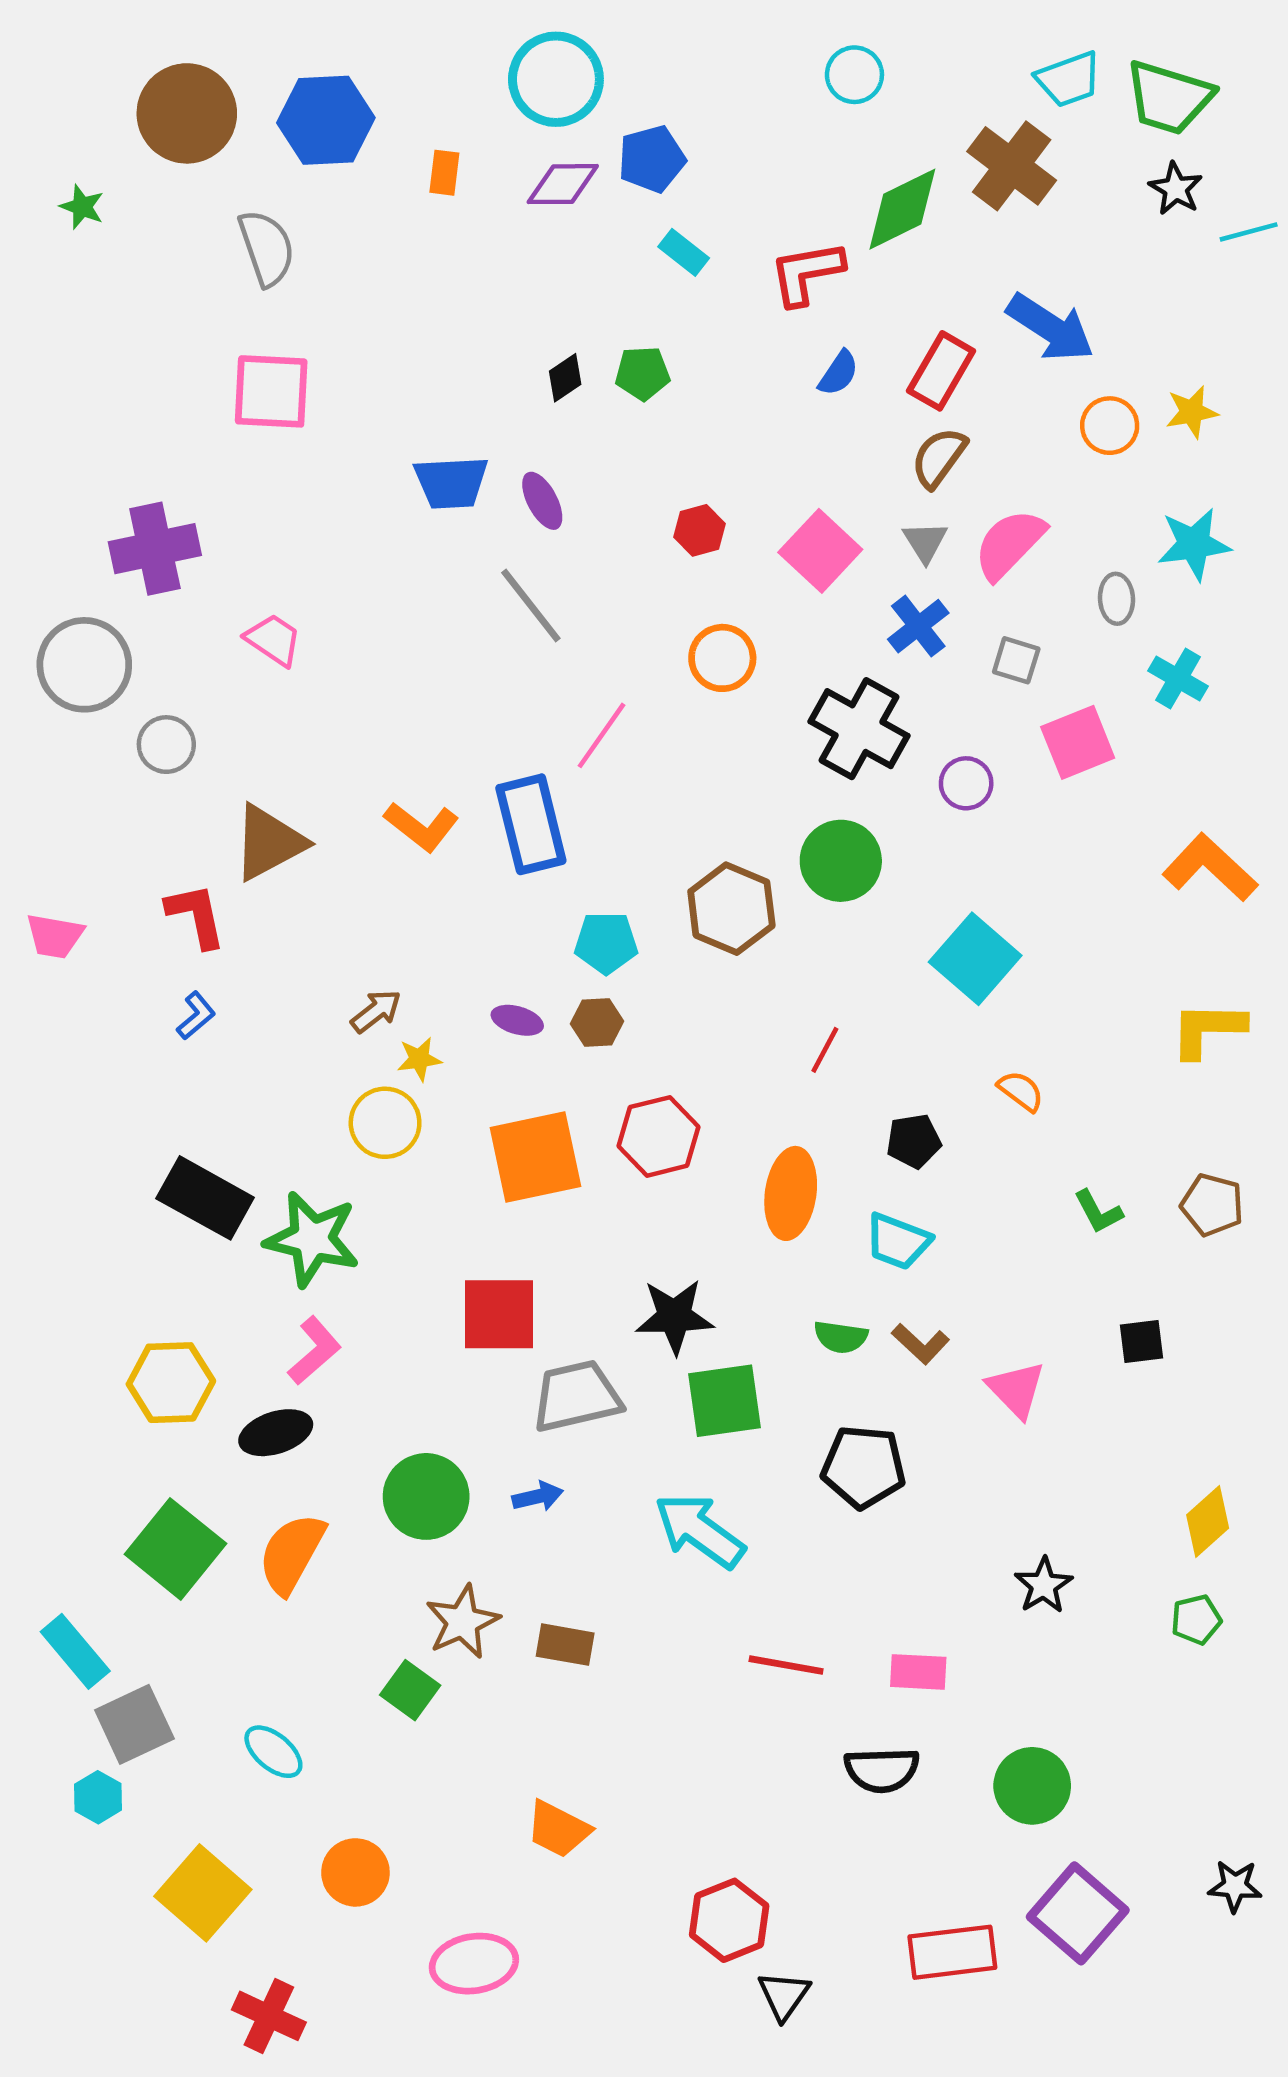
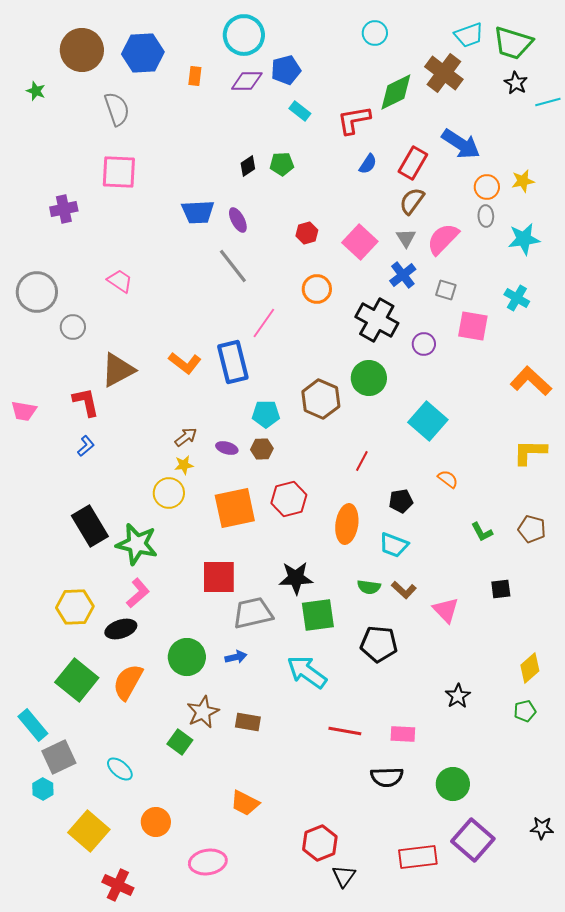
purple cross: (155, 549) -> (64, 209), moved, size x0.7
gray ellipse: (1116, 599) -> (486, 216), moved
pink square: (1078, 742) -> (473, 326), turned 32
brown arrow: (376, 1011) -> (186, 437), moved
black rectangle: (205, 1198) -> (90, 526), turned 30

